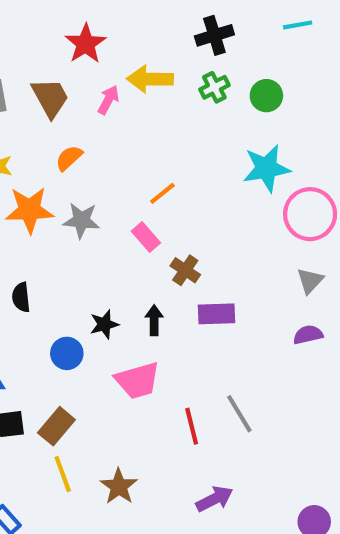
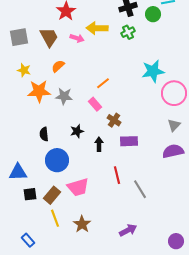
green circle: (266, 96) -> (153, 14), moved
pink arrow: (108, 100) -> (77, 38), turned 80
black semicircle: (21, 297) -> (44, 134), moved
black star: (104, 324) -> (77, 131), moved
purple semicircle: (308, 335) -> (173, 151), size x1.5
blue circle: (67, 353) -> (57, 160), size x1.5
pink trapezoid: (138, 380) -> (78, 187), moved
red line: (192, 426) -> (117, 175), moved

